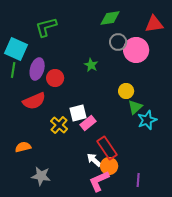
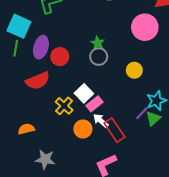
gray circle: (118, 42) -> (99, 57), moved
green triangle: (135, 107) -> (153, 119), moved
white square: (78, 113) -> (84, 93), turned -30
white arrow: (94, 160) -> (101, 121), moved
orange circle: (109, 166) -> (83, 129), moved
purple line: (138, 180) -> (142, 113), moved, turned 40

